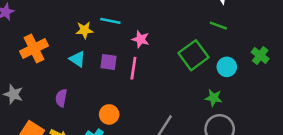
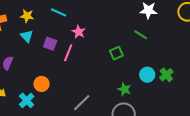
yellow star: (84, 30) -> (27, 16), moved
green square: (194, 55) -> (116, 53), size x0.6
green cross: (260, 56) -> (166, 75), moved
cyan circle: (227, 67) -> (147, 75), moved

